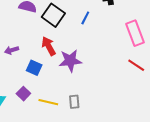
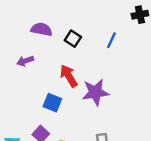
black square: (53, 15) -> (73, 39), size x0.6
purple arrow: (12, 50) -> (25, 61), moved

